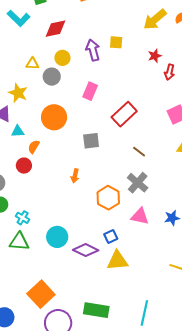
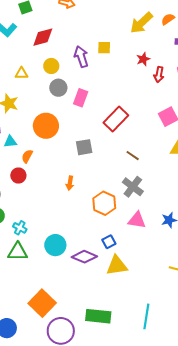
gray circle: (52, 77) -> (58, 88), moved

